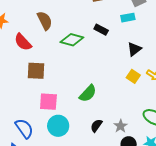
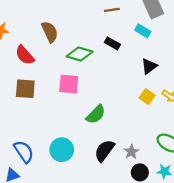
cyan rectangle: (128, 18) -> (143, 31), turned 40
brown square: (36, 71) -> (25, 89), moved
pink square: (48, 102) -> (69, 84), moved
black semicircle: (96, 126) -> (104, 151), size x1.5

